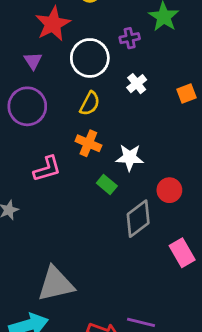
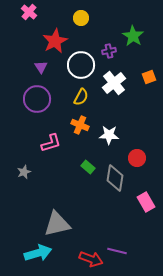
white cross: (137, 84) -> (114, 83), size x1.6
orange square: (186, 94) -> (149, 77), moved
green rectangle: (107, 184) -> (88, 167), moved
gray diamond: (138, 219) -> (115, 178), turned -44

